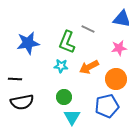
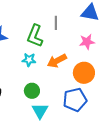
gray line: (88, 29) -> (56, 23), turned 64

